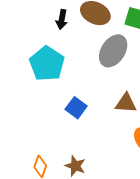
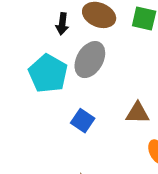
gray ellipse: (113, 51) -> (90, 60), moved

